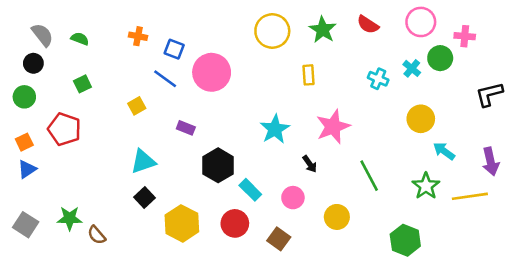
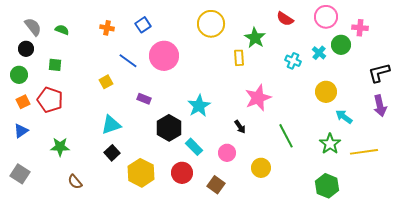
green star: (323, 30) -> (255, 38), moved
blue square: (174, 49) -> (143, 25), moved, turned 35
green square: (82, 84) -> (55, 65), moved, turned 32
cyan star: (275, 129) -> (199, 106), moved
orange square: (24, 142) -> (23, 102), moved
purple arrow: (491, 161) -> (380, 106), moved
green star: (70, 218) -> (60, 147), moved
green hexagon: (405, 240) -> (327, 186), moved

